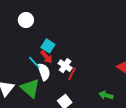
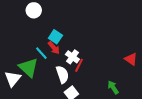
white semicircle: (44, 72) -> (62, 74), moved
green triangle: (30, 88) -> (29, 68), moved
green arrow: (106, 95) -> (113, 87), turned 40

